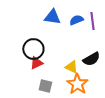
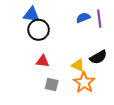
blue triangle: (52, 17) -> (31, 15), moved
black circle: (33, 49) -> (39, 30), moved
red triangle: (36, 63) -> (43, 61), turned 32

